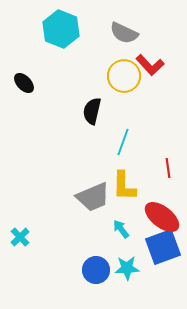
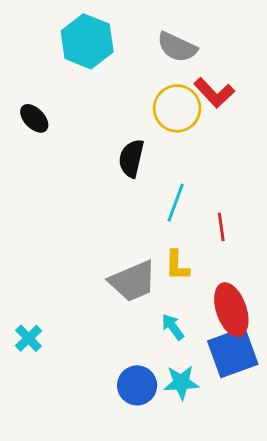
red line: (168, 168) -> (221, 227), moved
yellow L-shape: (124, 186) -> (177, 265), size x0.7
red ellipse: (162, 217) -> (231, 310), turned 33

